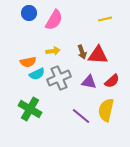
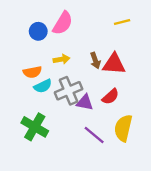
blue circle: (29, 13) -> (38, 31), moved
red semicircle: (112, 81) -> (110, 97), moved
purple triangle: (89, 82) -> (85, 102), moved

